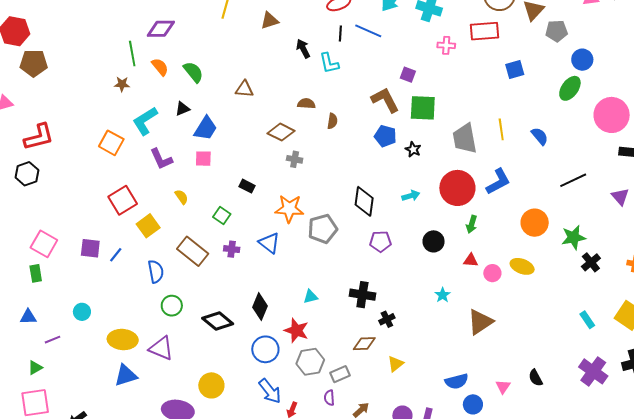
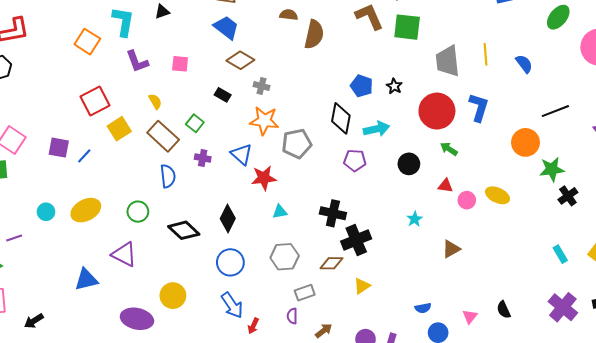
cyan L-shape: (145, 121) -> (123, 22), turned 128
brown semicircle: (332, 121) -> (314, 34), size x1.8
blue trapezoid: (206, 128) -> (226, 28), moved, turned -88
brown diamond: (281, 132) -> (240, 60), moved
blue pentagon: (385, 136) -> (362, 86), moved
black star: (413, 149) -> (394, 86), moved
gray cross: (295, 159) -> (262, 86), moved
blue L-shape: (498, 182) -> (479, 107), turned -48
cyan arrow: (411, 196) -> (377, 129), moved, size x1.4
orange circle: (535, 223) -> (526, 142), moved
green arrow: (472, 224) -> (449, 149), turned 102
brown rectangle: (193, 251) -> (163, 136), moved
blue semicircle: (156, 271) -> (168, 176), moved
black cross: (387, 319) -> (356, 240), size x1.8
brown triangle: (480, 322) -> (451, 249), size x0.7
red star: (296, 330) -> (264, 178), moved, turned -30
yellow ellipse: (123, 340) -> (86, 210), moved, turned -36
gray hexagon: (310, 362) -> (285, 257), moved
blue semicircle: (457, 381) -> (423, 308), size x0.7

